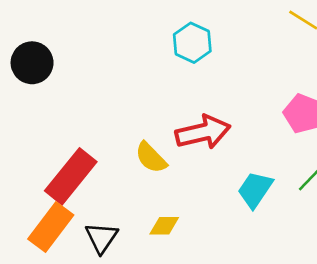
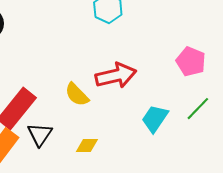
black triangle: (101, 238) -> (40, 135), moved

